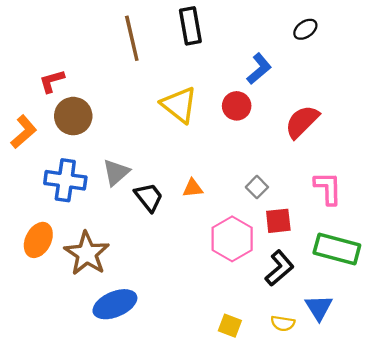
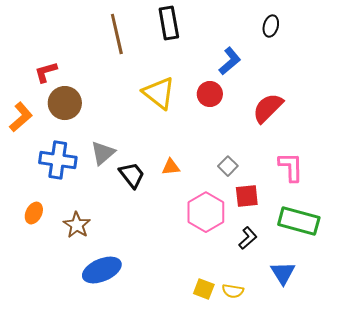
black ellipse: (305, 29) -> (271, 26), turned -40
orange ellipse: (38, 240) -> (34, 213), size x0.7
brown star: (87, 253) -> (77, 225), size x0.7
black L-shape: (279, 268) -> (248, 238), size x0.7
yellow semicircle: (283, 323) -> (233, 291), moved

